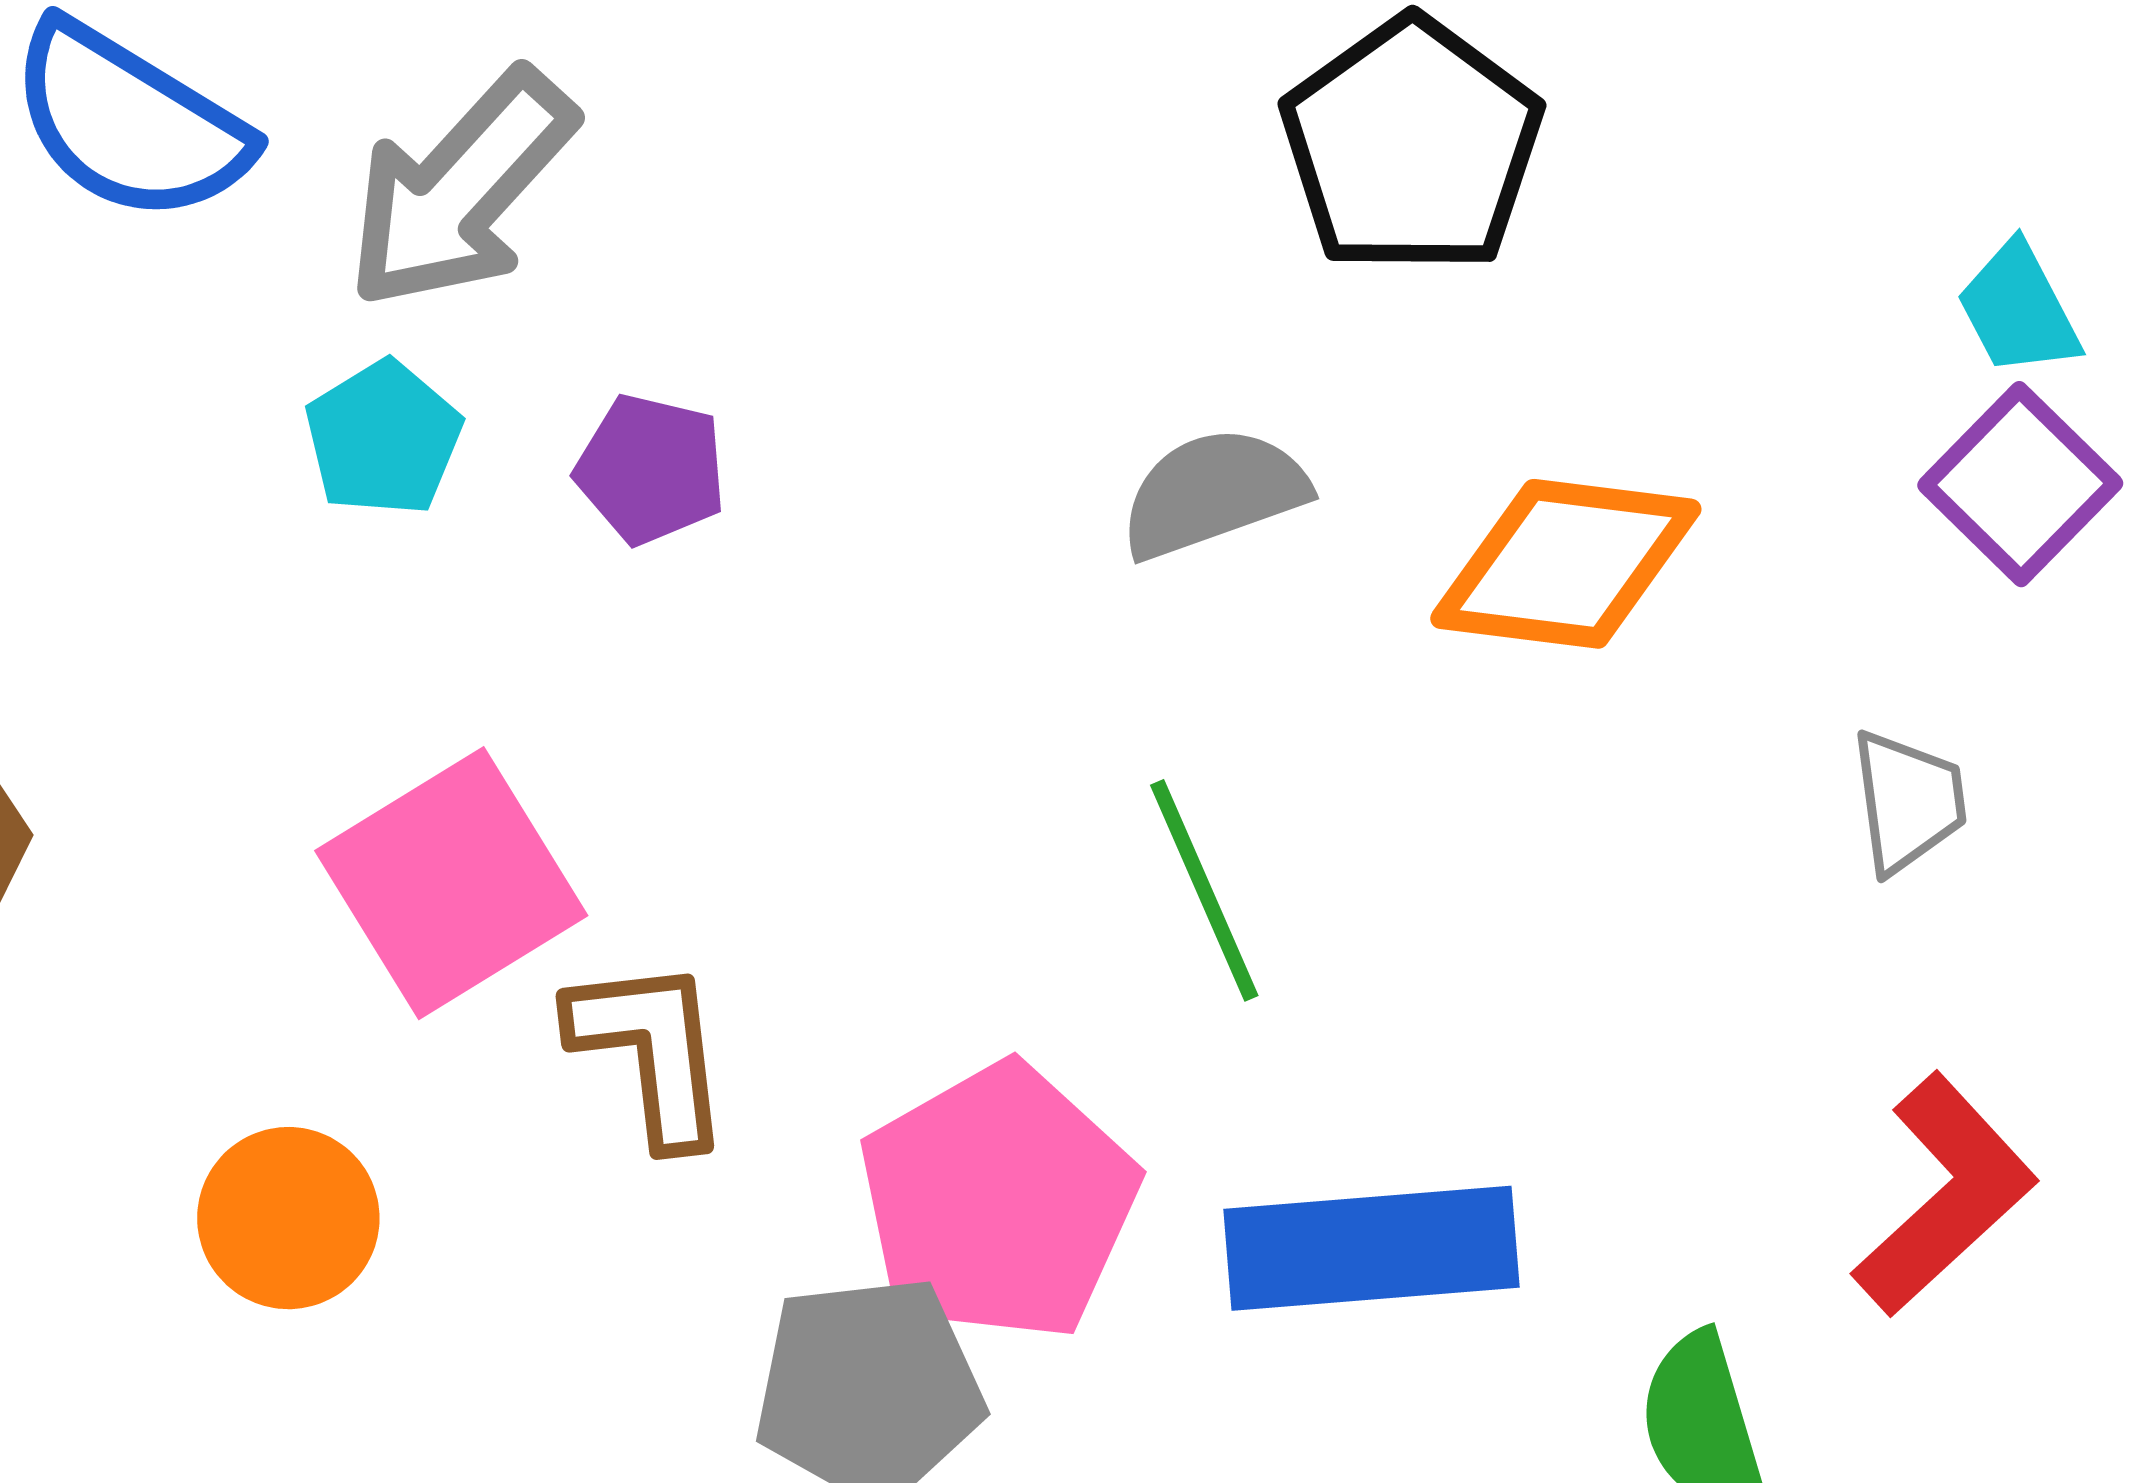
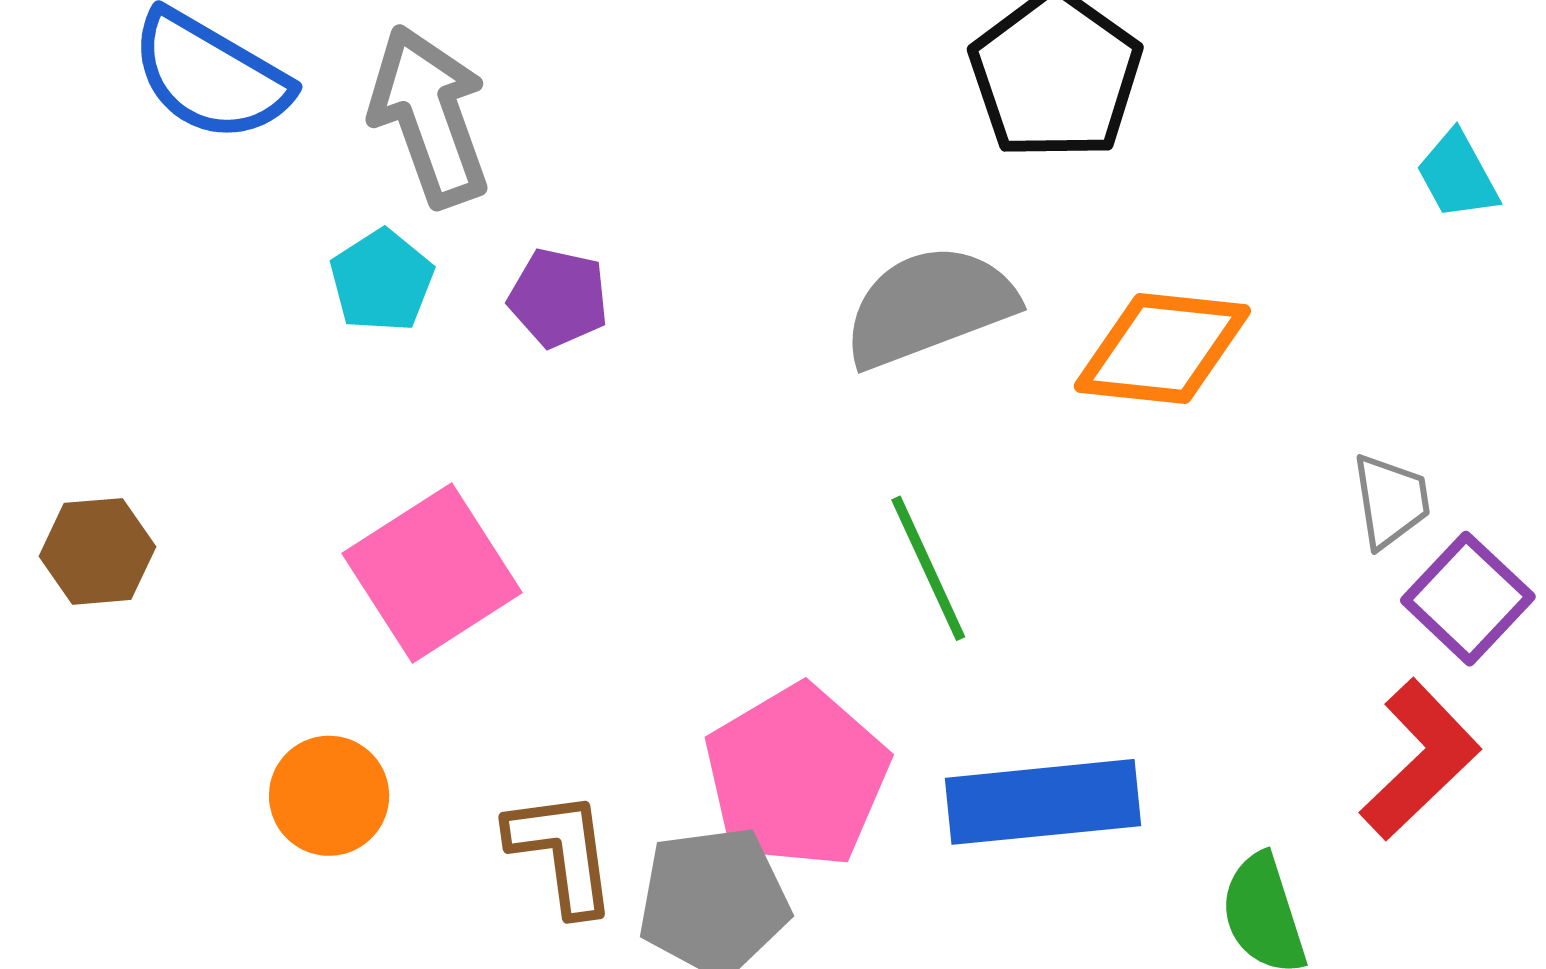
gray arrow: (461, 189) -> (429, 116), turned 119
purple square: (2020, 484) -> (1468, 599), moved
gray semicircle: (1213, 493) -> (929, 306), size x1.4
brown L-shape: (651, 1051) -> (562, 852), moved

